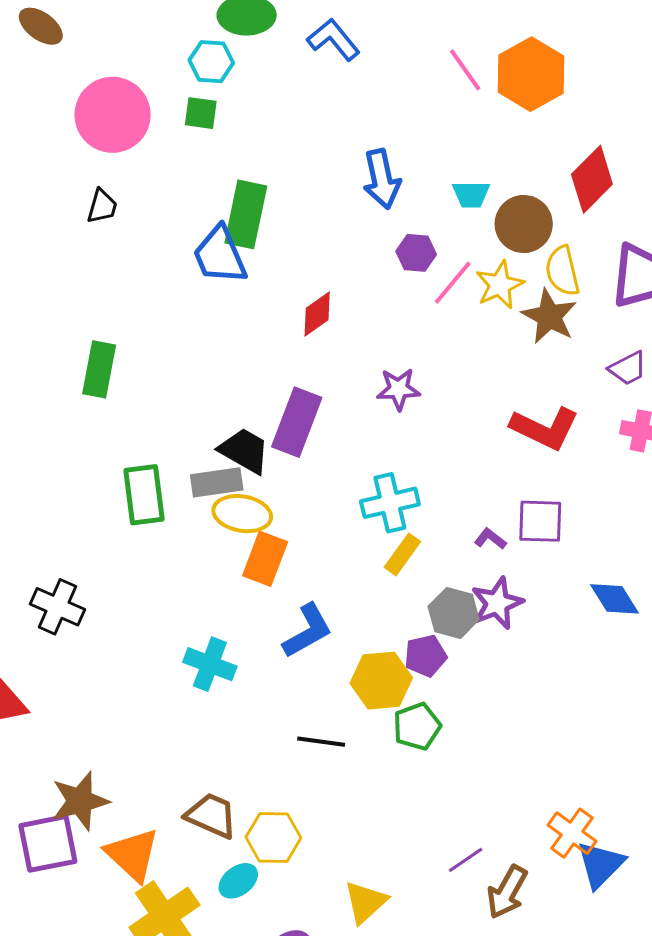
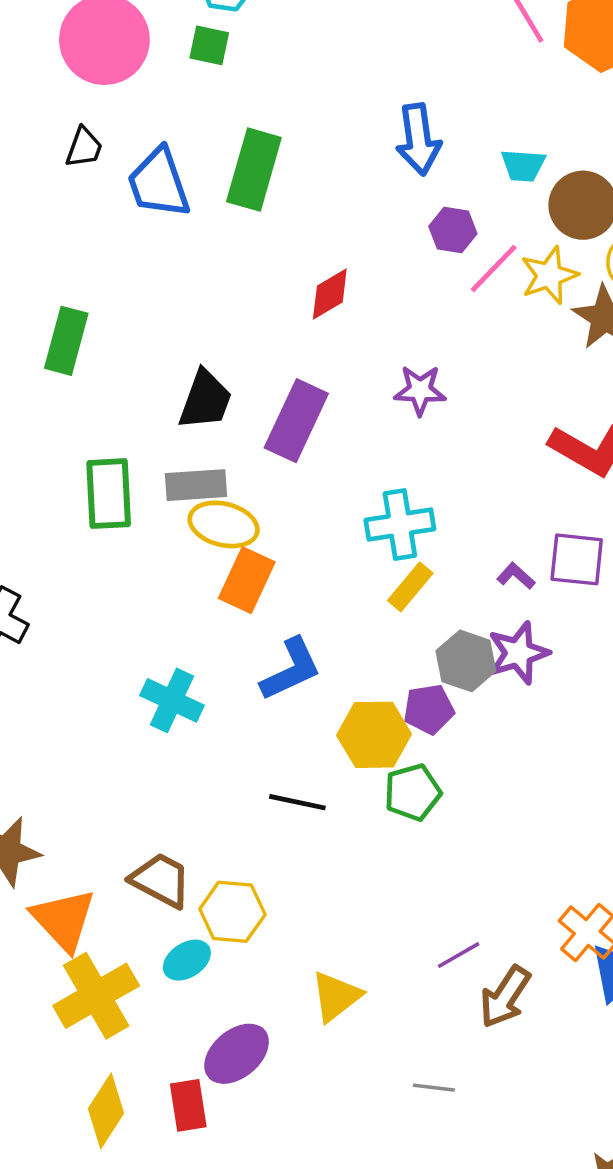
blue trapezoid: (220, 255) -> (159, 183), moved
black trapezoid: (244, 451) -> (205, 400), moved, turned 76

